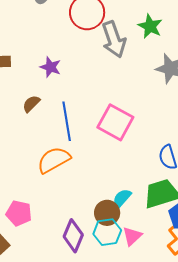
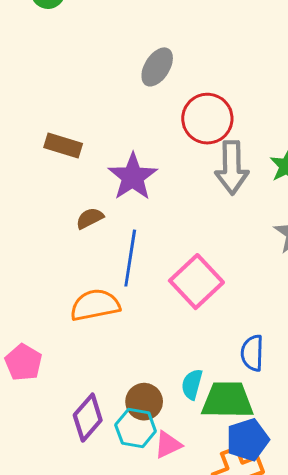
purple star: (50, 67) -> (133, 177), size x1.6
cyan semicircle: (122, 198) -> (192, 384), moved, turned -45

